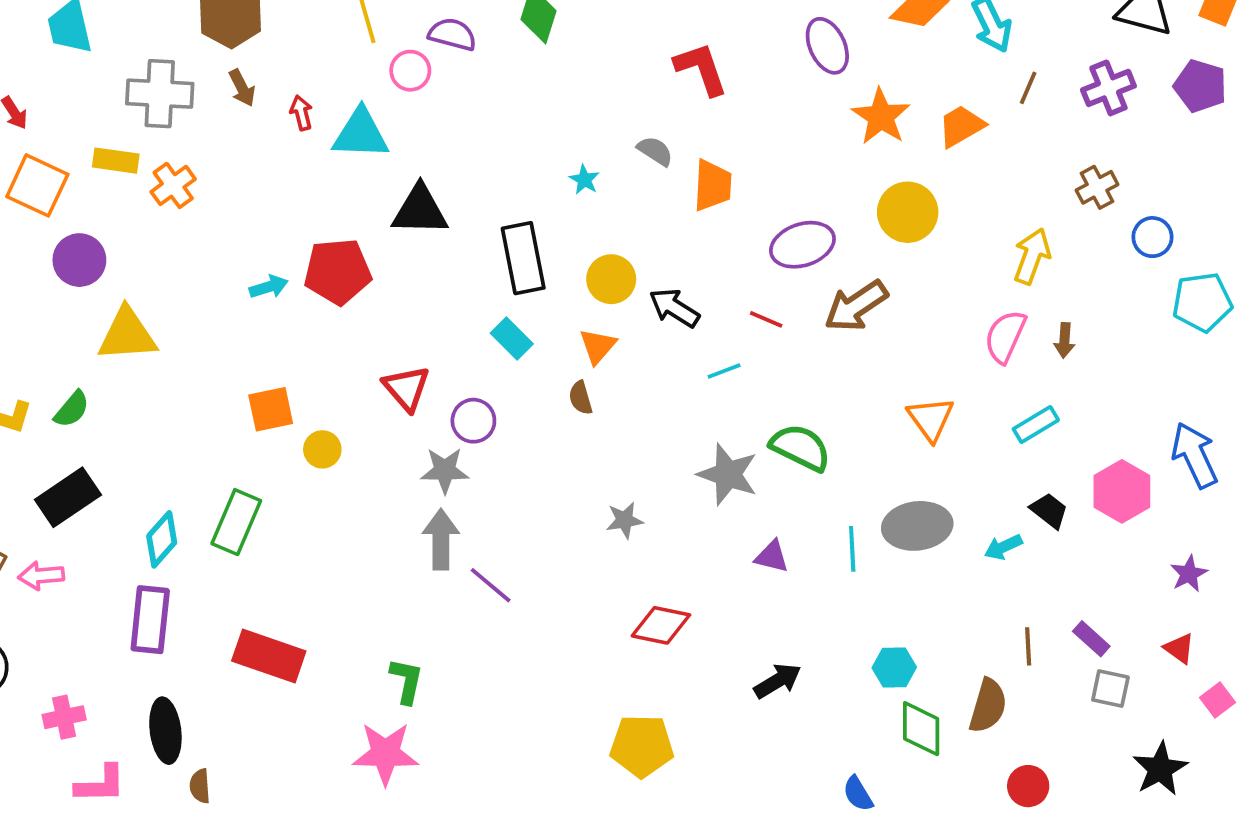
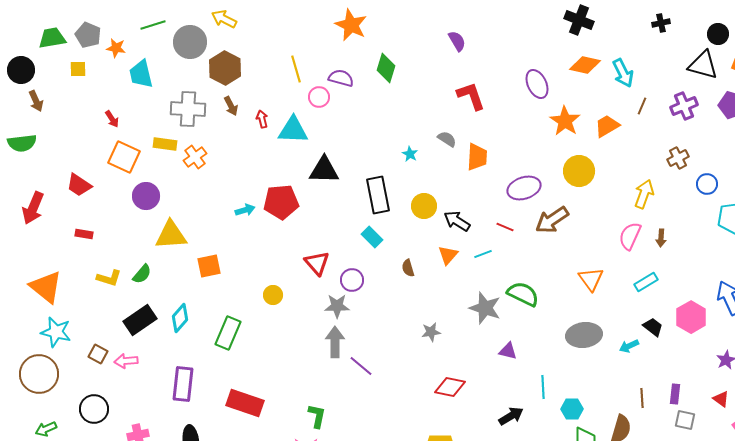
orange triangle: (598, 346) -> (448, 255), moved
orange square: (271, 409) -> (209, 266), moved
cyan diamond: (162, 539) -> (180, 318), moved
cyan line: (852, 549) -> (543, 387), moved
purple rectangle: (1091, 639) -> (675, 394), turned 54

